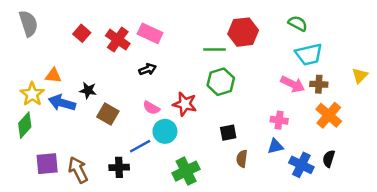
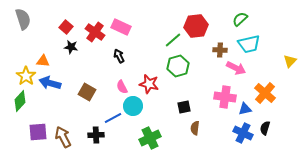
green semicircle: (298, 23) -> (240, 19), turned -70
green line: (215, 49) -> (173, 40), turned -42
black arrow: (148, 69) -> (119, 56), turned -96
brown cross: (319, 84) -> (220, 50), moved
black star: (88, 90) -> (71, 47), moved
pink semicircle: (151, 108) -> (122, 87), turned 32
pink cross: (279, 120) -> (225, 97), size x1.5
blue triangle: (275, 146) -> (245, 109), moved

